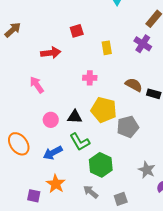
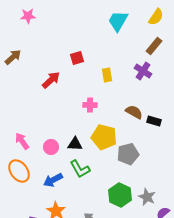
red arrow: (51, 53) -> (51, 80), turned -36
pink arrow: (37, 85) -> (22, 141), moved
green hexagon: (101, 165) -> (120, 195), moved

